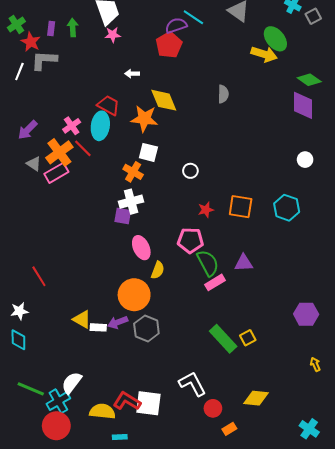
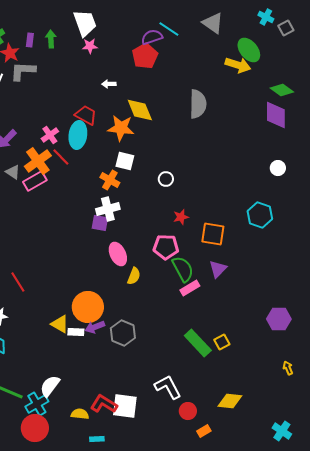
gray semicircle: (223, 94) -> (198, 104), size x1.6
orange square: (241, 207) -> (213, 234), moved
purple triangle: (244, 263) -> (218, 269), turned -42
orange circle: (134, 295) -> (88, 307), moved
yellow semicircle: (102, 411) -> (80, 414), size x0.7

